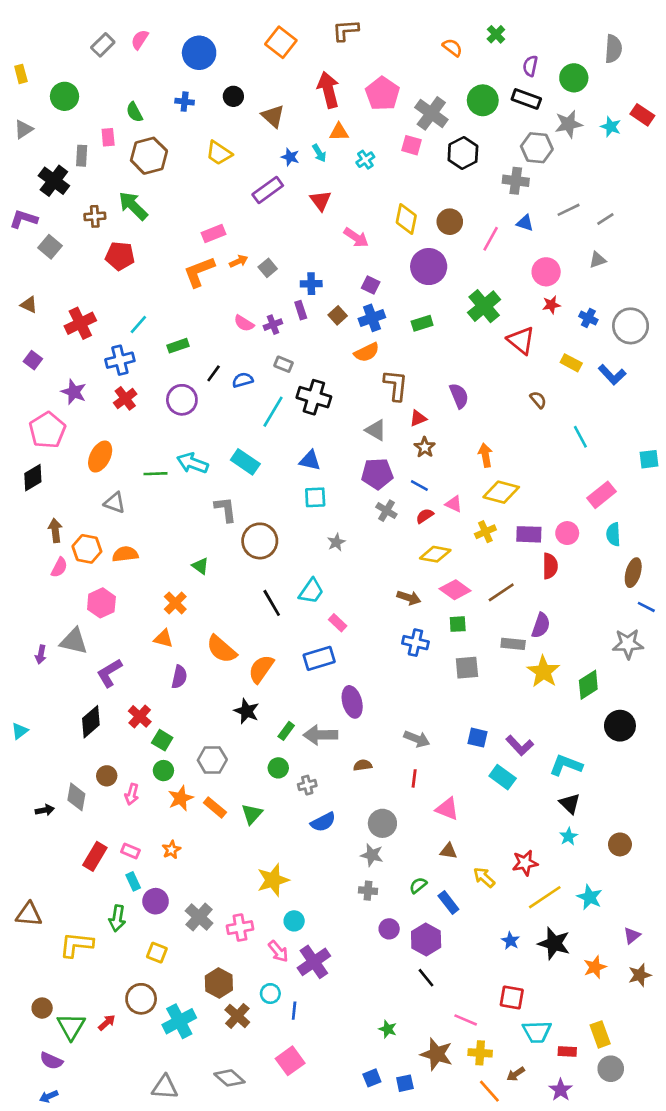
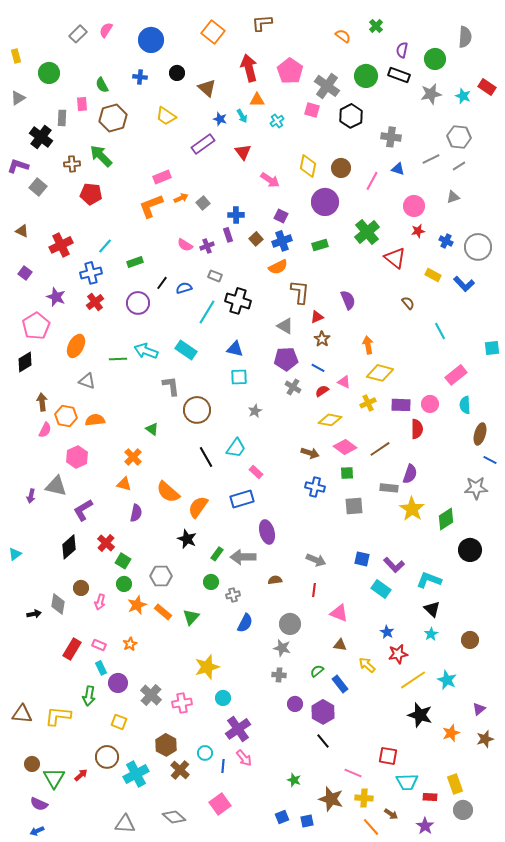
gray hexagon: (537, 148) -> (459, 137), moved
blue semicircle: (323, 822) -> (245, 623), turned -36
brown triangle: (29, 914) -> (22, 714), moved
blue star: (510, 941) -> (387, 632), moved
pink arrow: (278, 951) -> (244, 758), moved
brown arrow: (516, 1074) -> (391, 814), turned -112

